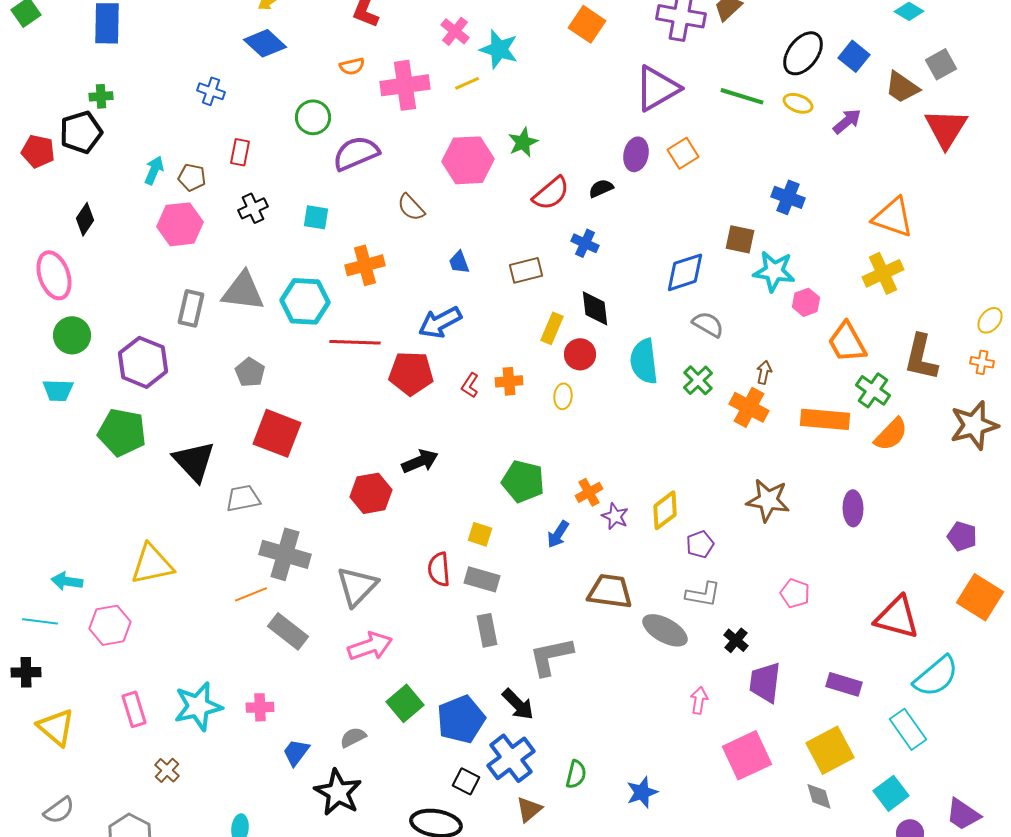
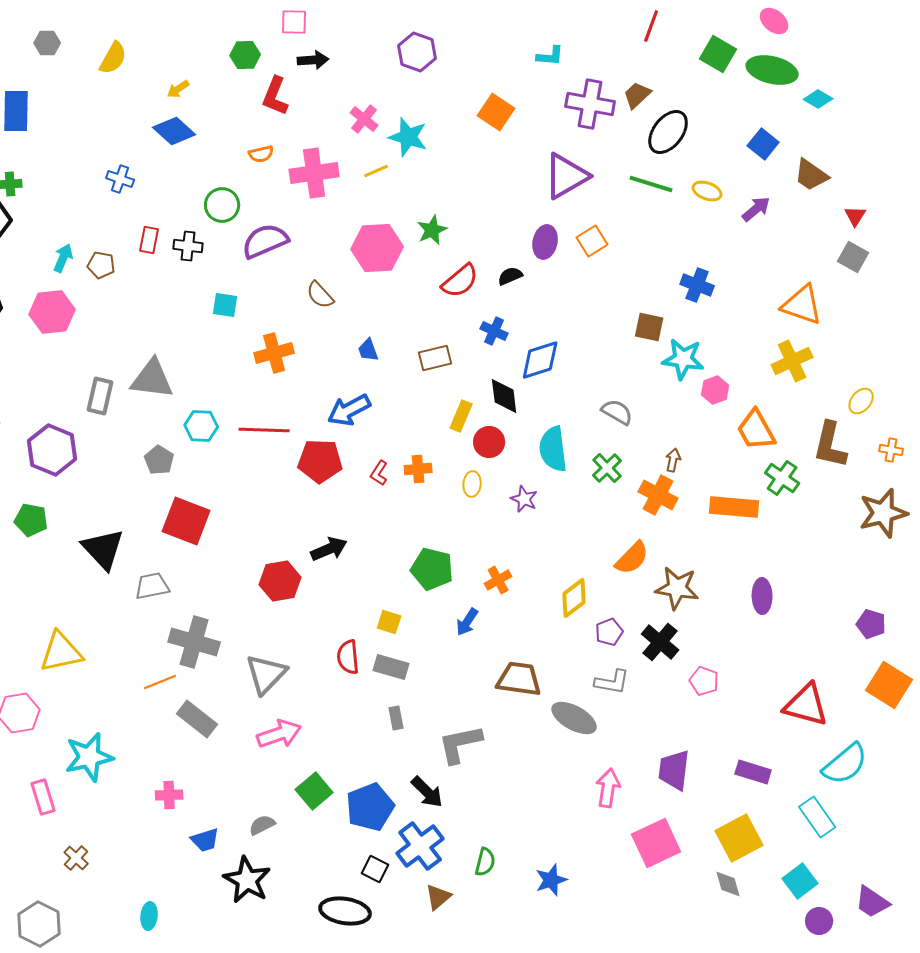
black ellipse: (803, 53) -> (668, 132), moved
gray square: (941, 64) -> (853, 257), moved, turned -32
red triangle: (946, 128) -> (855, 216), size x0.5
black cross: (253, 208) -> (188, 246), moved, turned 32
pink hexagon: (180, 224) -> (52, 312), moved
blue diamond: (685, 272) -> (540, 360), moved
cyan hexagon: (305, 301) -> (201, 426), moved, size x0.7
yellow ellipse: (990, 320) -> (861, 401), moved
green pentagon: (122, 432) -> (31, 520), size x0.7
orange semicircle: (891, 434) -> (632, 558), moved
purple star: (615, 516) -> (524, 499), moved
gray rectangle: (487, 630) -> (396, 718), size x0.7
black cross: (736, 640) -> (660, 642), moved, size x1.5
pink arrow: (699, 700) -> (608, 788), size x1.4
cyan star: (198, 706) -> (89, 757), moved
blue trapezoid: (296, 752) -> (205, 840), turned -144

